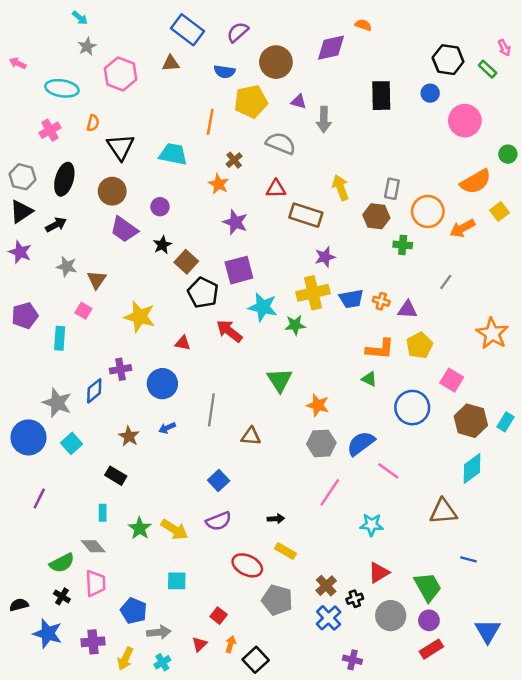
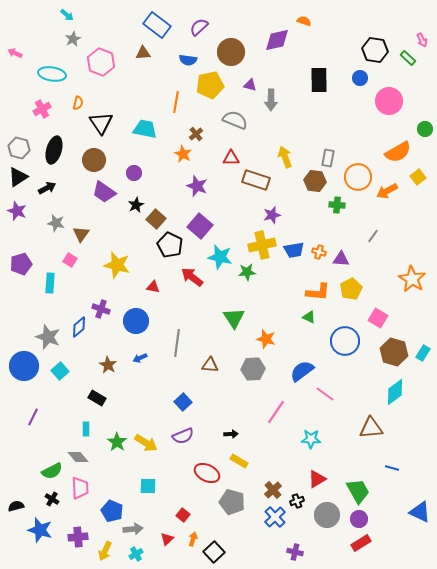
purple square: (239, 270) -> (200, 226), turned -35
purple cross: (121, 369) -> (101, 309), turned 30
gray hexagon: (321, 443) -> (253, 369), moved
blue triangle: (488, 631) -> (420, 512), moved, turned -35

